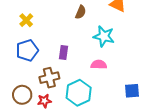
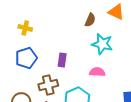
brown semicircle: (81, 12) -> (90, 20), moved
yellow cross: (26, 20) -> (25, 28), turned -32

